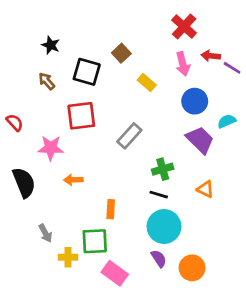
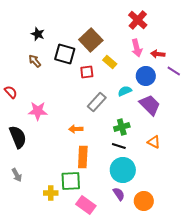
brown square: (121, 53) -> (91, 40), size x1.6
red arrow: (211, 56) -> (158, 54), moved
purple line: (232, 68) -> (174, 71), moved
red square: (81, 116) -> (87, 72), moved, size x0.6
cyan semicircle: (227, 121) -> (125, 91), moved
orange arrow: (73, 180) -> (76, 129), moved
orange rectangle: (111, 209) -> (83, 157), size x1.5
gray arrow: (45, 233) -> (17, 175), moved

